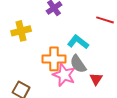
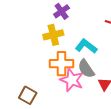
yellow cross: (21, 31) -> (53, 35), moved

